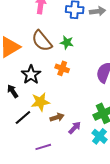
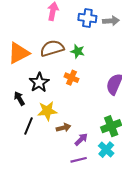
brown semicircle: (42, 41) -> (52, 48), turned 110
black line: (23, 117) -> (29, 126), turned -30
purple line: (43, 147) -> (79, 160), moved

